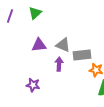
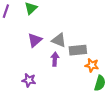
purple triangle: (39, 45) -> (35, 40), turned -35

